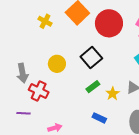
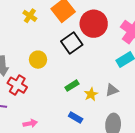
black square: (91, 57) -> (72, 43), moved

